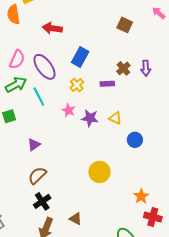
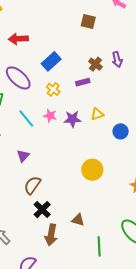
blue rectangle: (80, 57) -> (51, 61), turned 30
cyan line: (39, 97) -> (26, 118), moved
yellow triangle: (115, 118) -> (97, 114), turned -32

